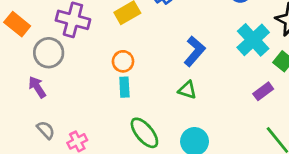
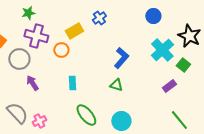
orange circle: (123, 61) -> (61, 50), moved
purple arrow: (37, 87) -> (32, 83), moved
gray semicircle: (46, 130) -> (17, 113), size x1.6

